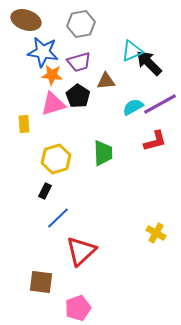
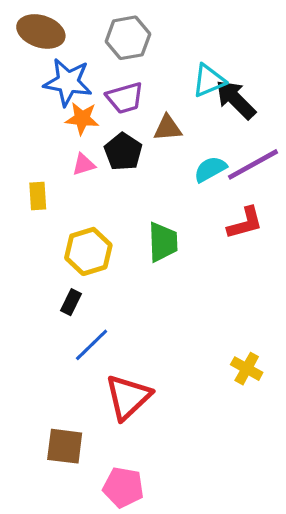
pink triangle: (53, 104) -> (84, 164), size x0.6
pink pentagon: (78, 308) -> (123, 487), turned 30

